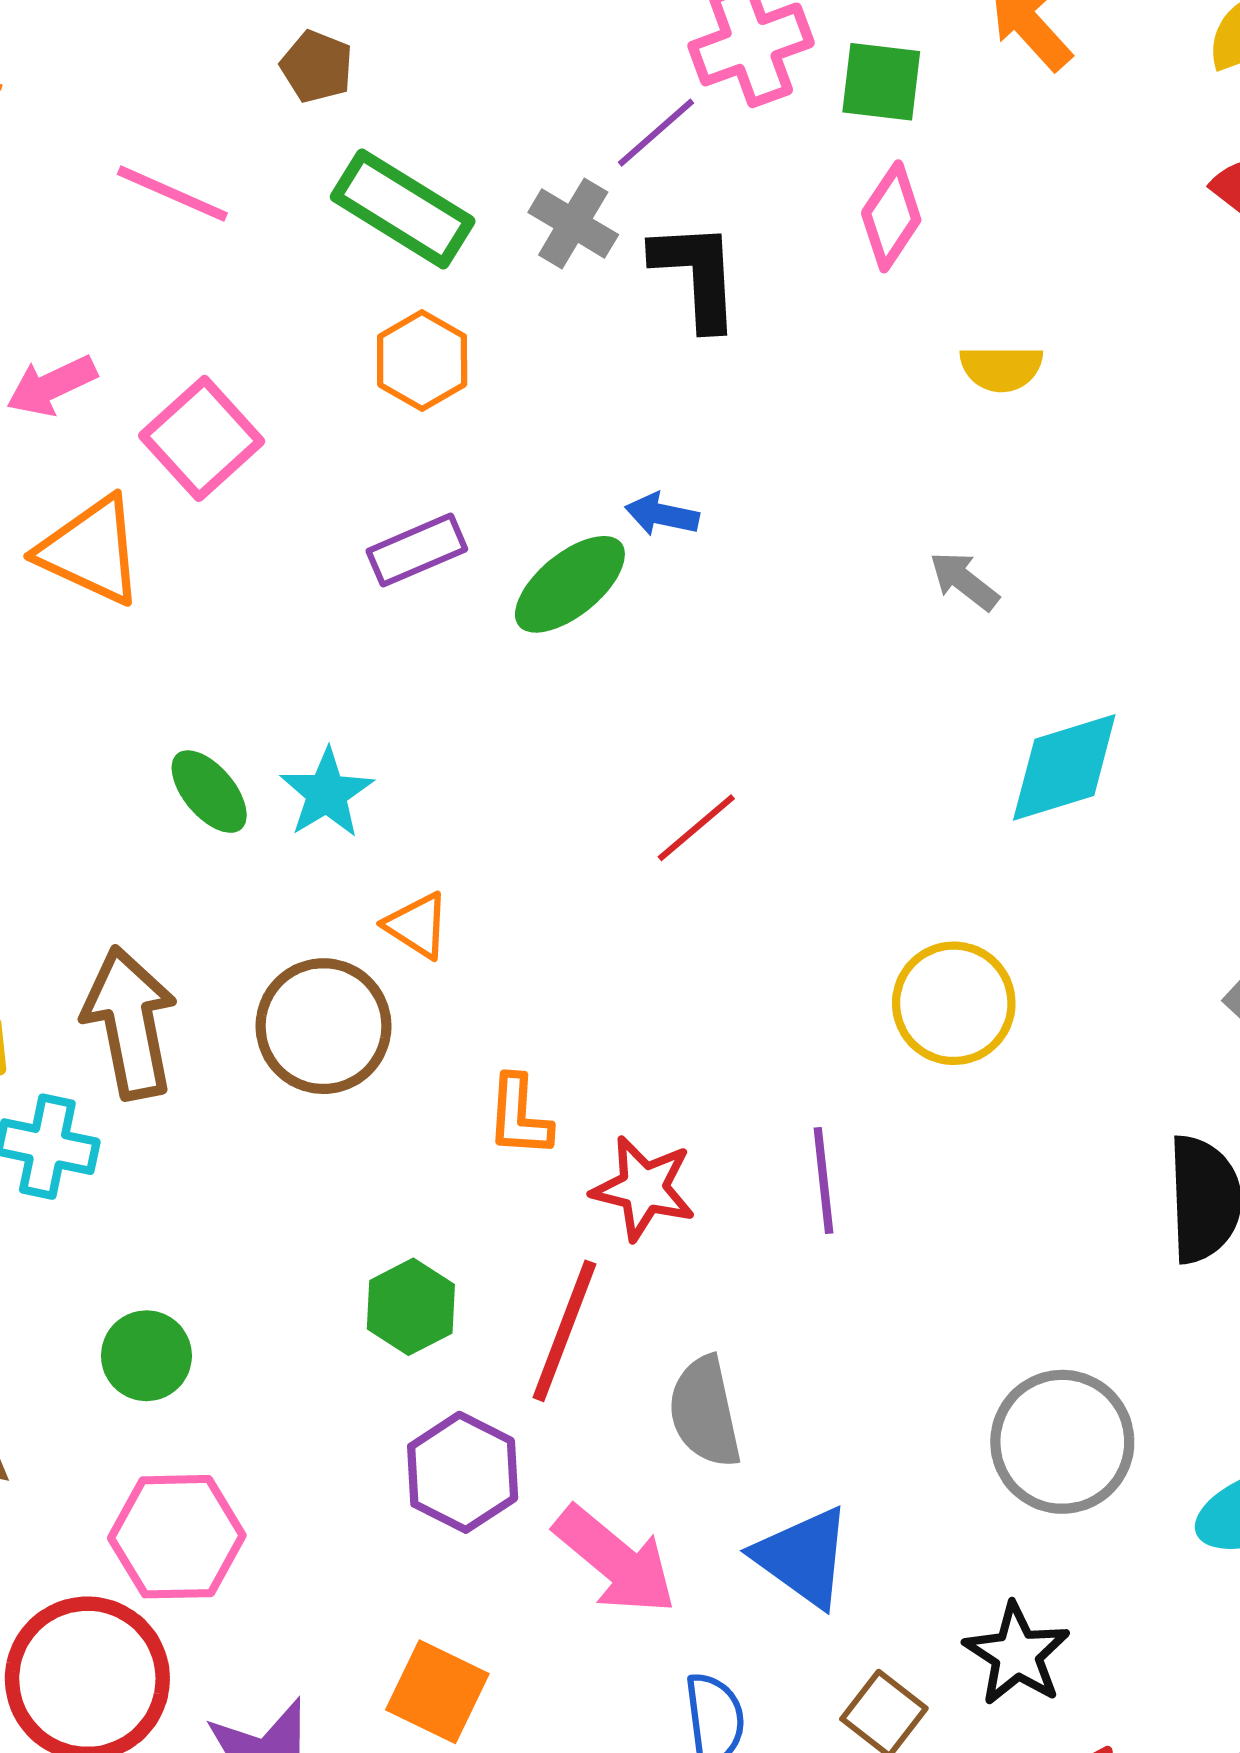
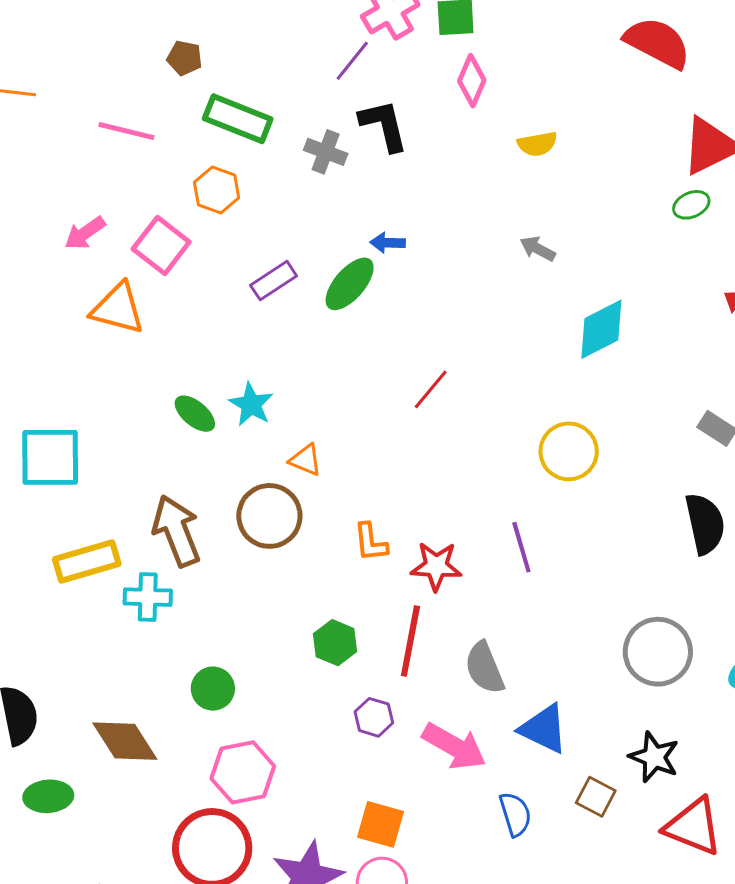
gray cross: (573, 223) -> (326, 152), moved
orange hexagon: (422, 360) -> (217, 190), moved
purple hexagon: (463, 1472) -> (374, 717), size x0.7

